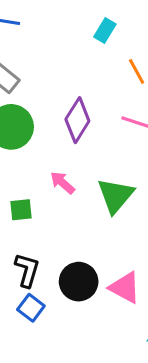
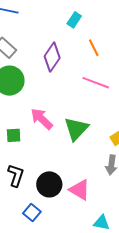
purple diamond: (77, 120) -> (52, 57), moved
pink arrow: (62, 183) -> (42, 119), size x1.4
blue square: (31, 308) -> (32, 212), moved

